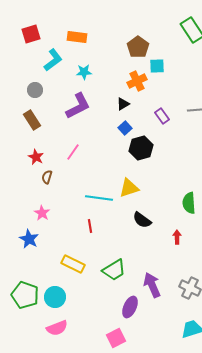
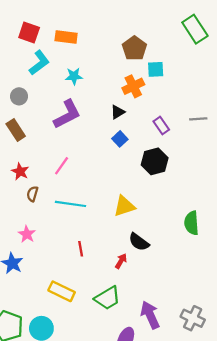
red square: (31, 34) -> (29, 33), moved, turned 36
black hexagon: (141, 148) -> (155, 161), moved
cyan line: (99, 198) -> (71, 204), moved
red arrow: (177, 237) -> (121, 261), moved, turned 32

